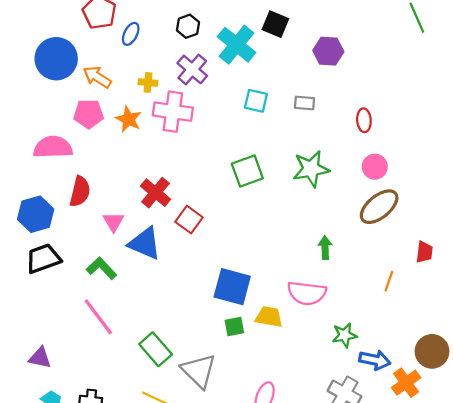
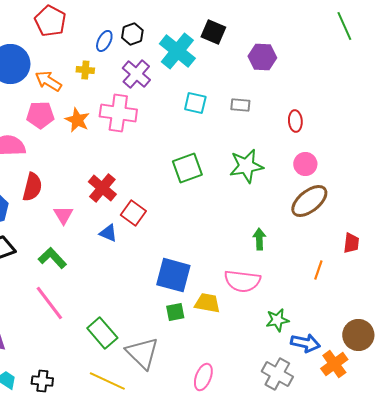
blue ellipse: (131, 34) -> (104, 41), moved
yellow cross: (148, 82) -> (85, 70), moved
blue triangle: (145, 243) -> (108, 233), moved, size x0.6

